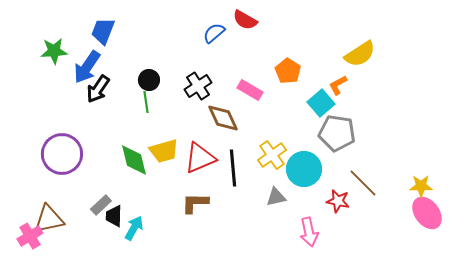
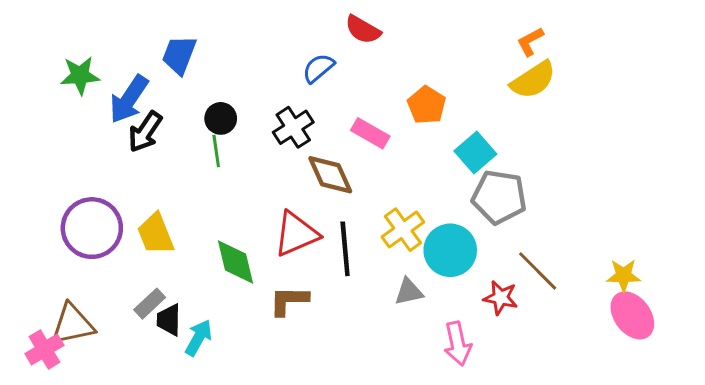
blue trapezoid: (103, 31) -> (179, 55), moved
blue semicircle: (214, 33) -> (318, 68), moved
orange L-shape: (338, 85) -> (530, 41), moved
yellow trapezoid: (164, 151) -> (156, 234), moved, turned 84
green diamond: (134, 160) -> (235, 262), moved

